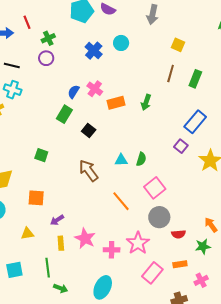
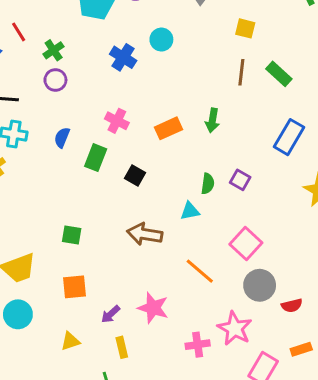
green rectangle: (195, 79) -> (279, 74), turned -60
pink cross: (95, 89) -> (117, 121), moved
blue semicircle: (74, 92) -> (62, 137), moved
purple square: (181, 146) -> (240, 180), moved
green square: (41, 155) -> (72, 235), moved
green semicircle: (141, 159) -> (208, 184), moved
brown arrow: (89, 171) -> (145, 234), turned -35
pink star: (85, 238) -> (153, 308), moved

